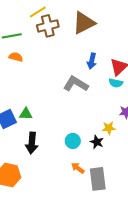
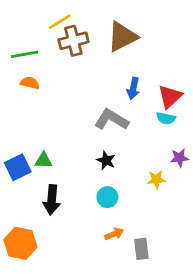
black star: (97, 142) -> (106, 160), moved
orange arrow: (78, 168) -> (114, 234), turned 120
gray rectangle: (98, 179) -> (141, 249), size x0.7

